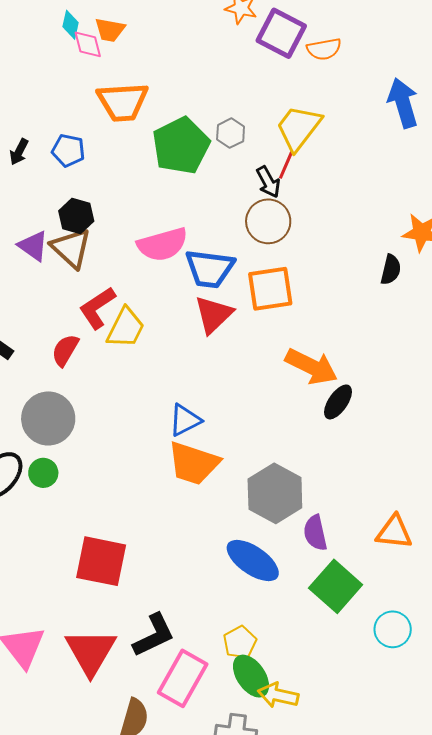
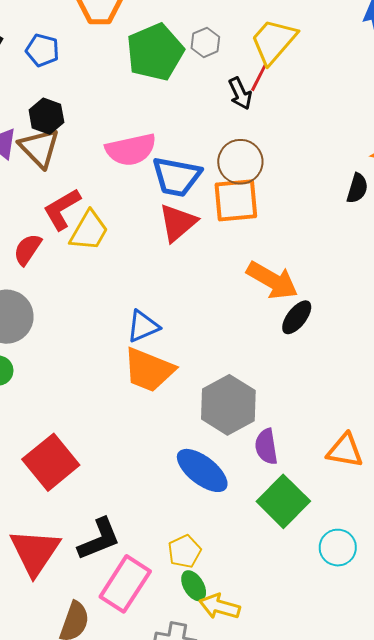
brown circle: (268, 221) -> (240, 162), moved
red square: (101, 561) -> (51, 462), turned 36
green ellipse: (251, 676) -> (194, 586), size x0.7

